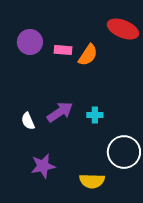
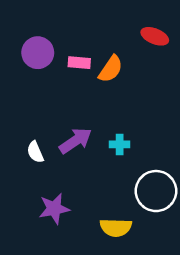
red ellipse: (123, 29) -> (155, 36), size x0.7

